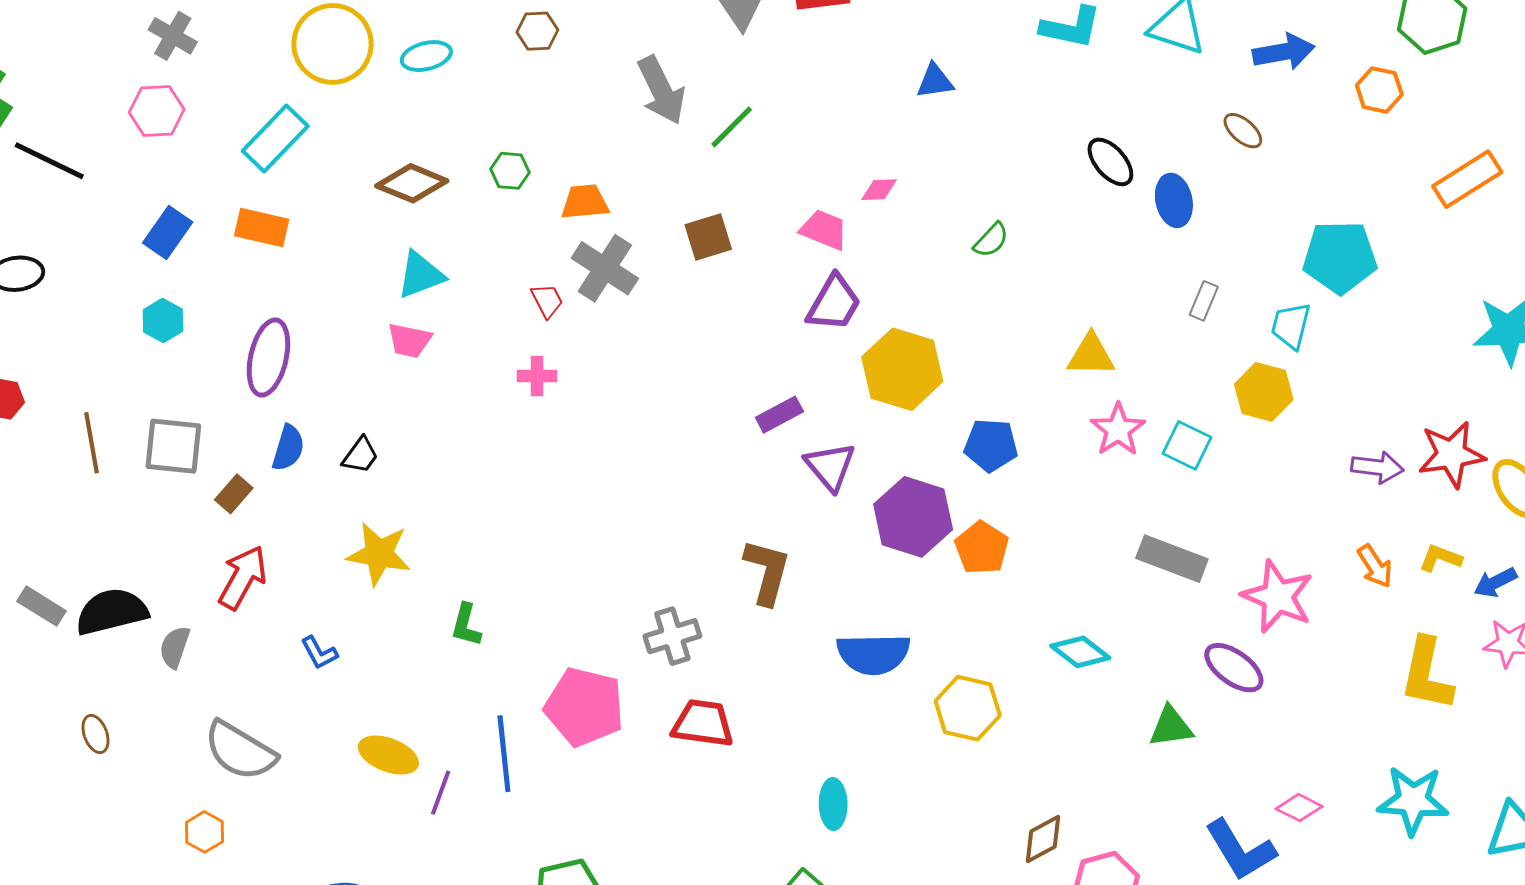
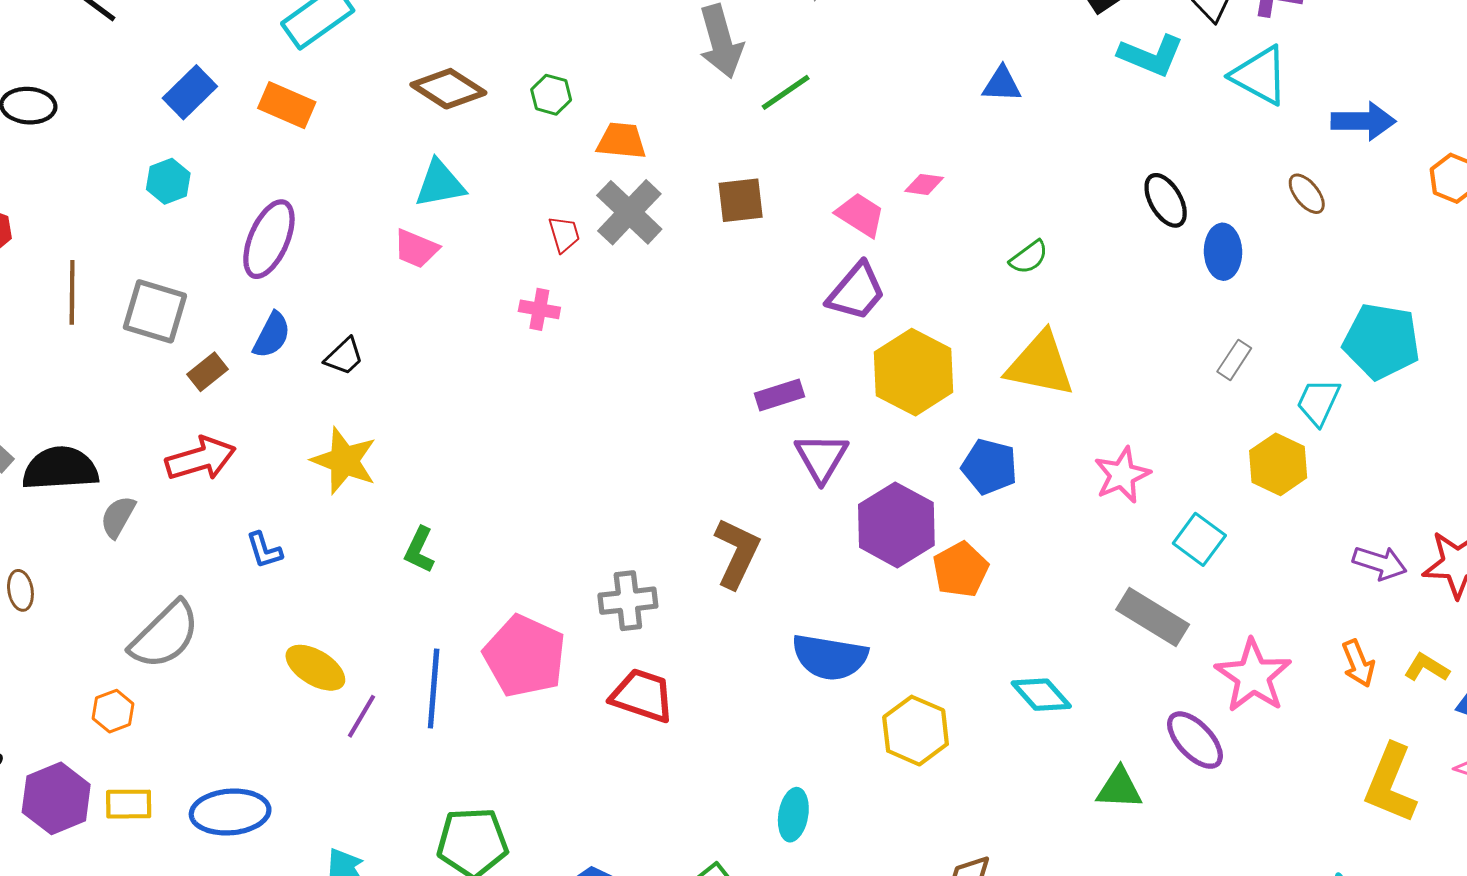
yellow triangle: (1091, 355) -> (1040, 364), moved, size x1.4
cyan square: (1187, 445) -> (1199, 539), moved
red arrow: (243, 577) -> (201, 459), turned 34
gray semicircle: (240, 751) -> (165, 635), turned -86
cyan ellipse: (833, 804) -> (793, 815), moved

